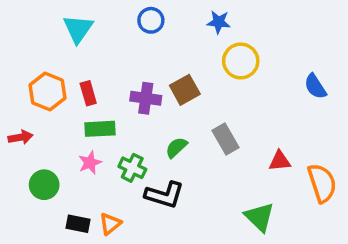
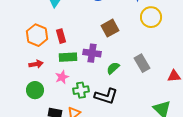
brown square: (185, 90) -> (110, 28), moved
purple cross: (146, 98) -> (92, 53), moved
red arrow: (20, 137) -> (36, 64), moved
green cross: (132, 168) -> (81, 90), moved, turned -35

